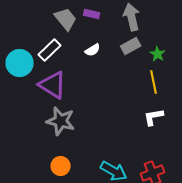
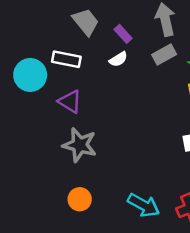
purple rectangle: (92, 14) -> (123, 34), moved, turned 35
white rectangle: (50, 50) -> (66, 59), turned 55
purple triangle: (53, 85) -> (70, 102), size x0.7

